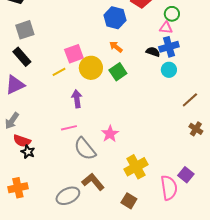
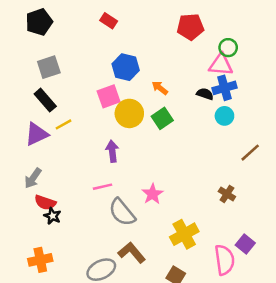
blue hexagon: (115, 18) -> (126, 67), moved
pink triangle: (166, 28) -> (221, 65), size x1.5
yellow line: (59, 72) -> (63, 124), moved
brown cross: (196, 129) -> (227, 194), moved

